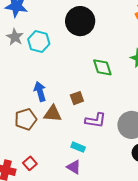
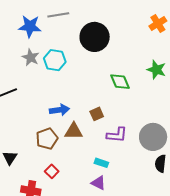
blue arrow: (40, 91) -> (59, 110), turned 102
red square: (30, 163) -> (52, 171), moved

